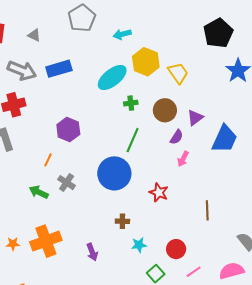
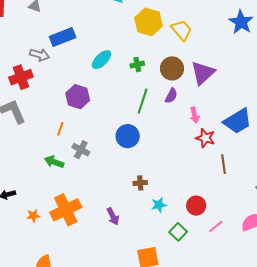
gray arrow: (22, 71) -> (40, 55), moved, size x0.7
cyan ellipse: (112, 77) -> (101, 60), moved, size x0.7
purple triangle: (195, 118) -> (203, 73), size x1.5
purple semicircle: (177, 137) -> (171, 96), moved
blue trapezoid: (225, 139) -> (238, 121), moved, turned 40
pink arrow: (183, 159) -> (195, 115), turned -35
blue circle: (114, 173) -> (128, 136), size x0.7
red star: (159, 192) -> (205, 138), moved

